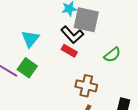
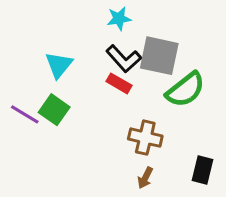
gray square: (86, 20) -> (159, 56), moved
green semicircle: (112, 55) -> (185, 90), size x1.5

